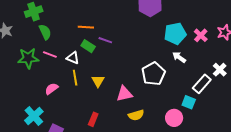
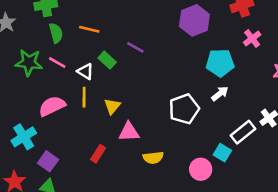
orange line: (86, 27) -> (89, 29), moved
pink cross: (201, 35) -> (252, 39), moved
purple line: (105, 40) -> (135, 47), moved
white arrow: (179, 57) -> (220, 94), turned 96
pink semicircle: (52, 89) -> (52, 106), size x1.5
pink triangle: (124, 94) -> (129, 132), moved

